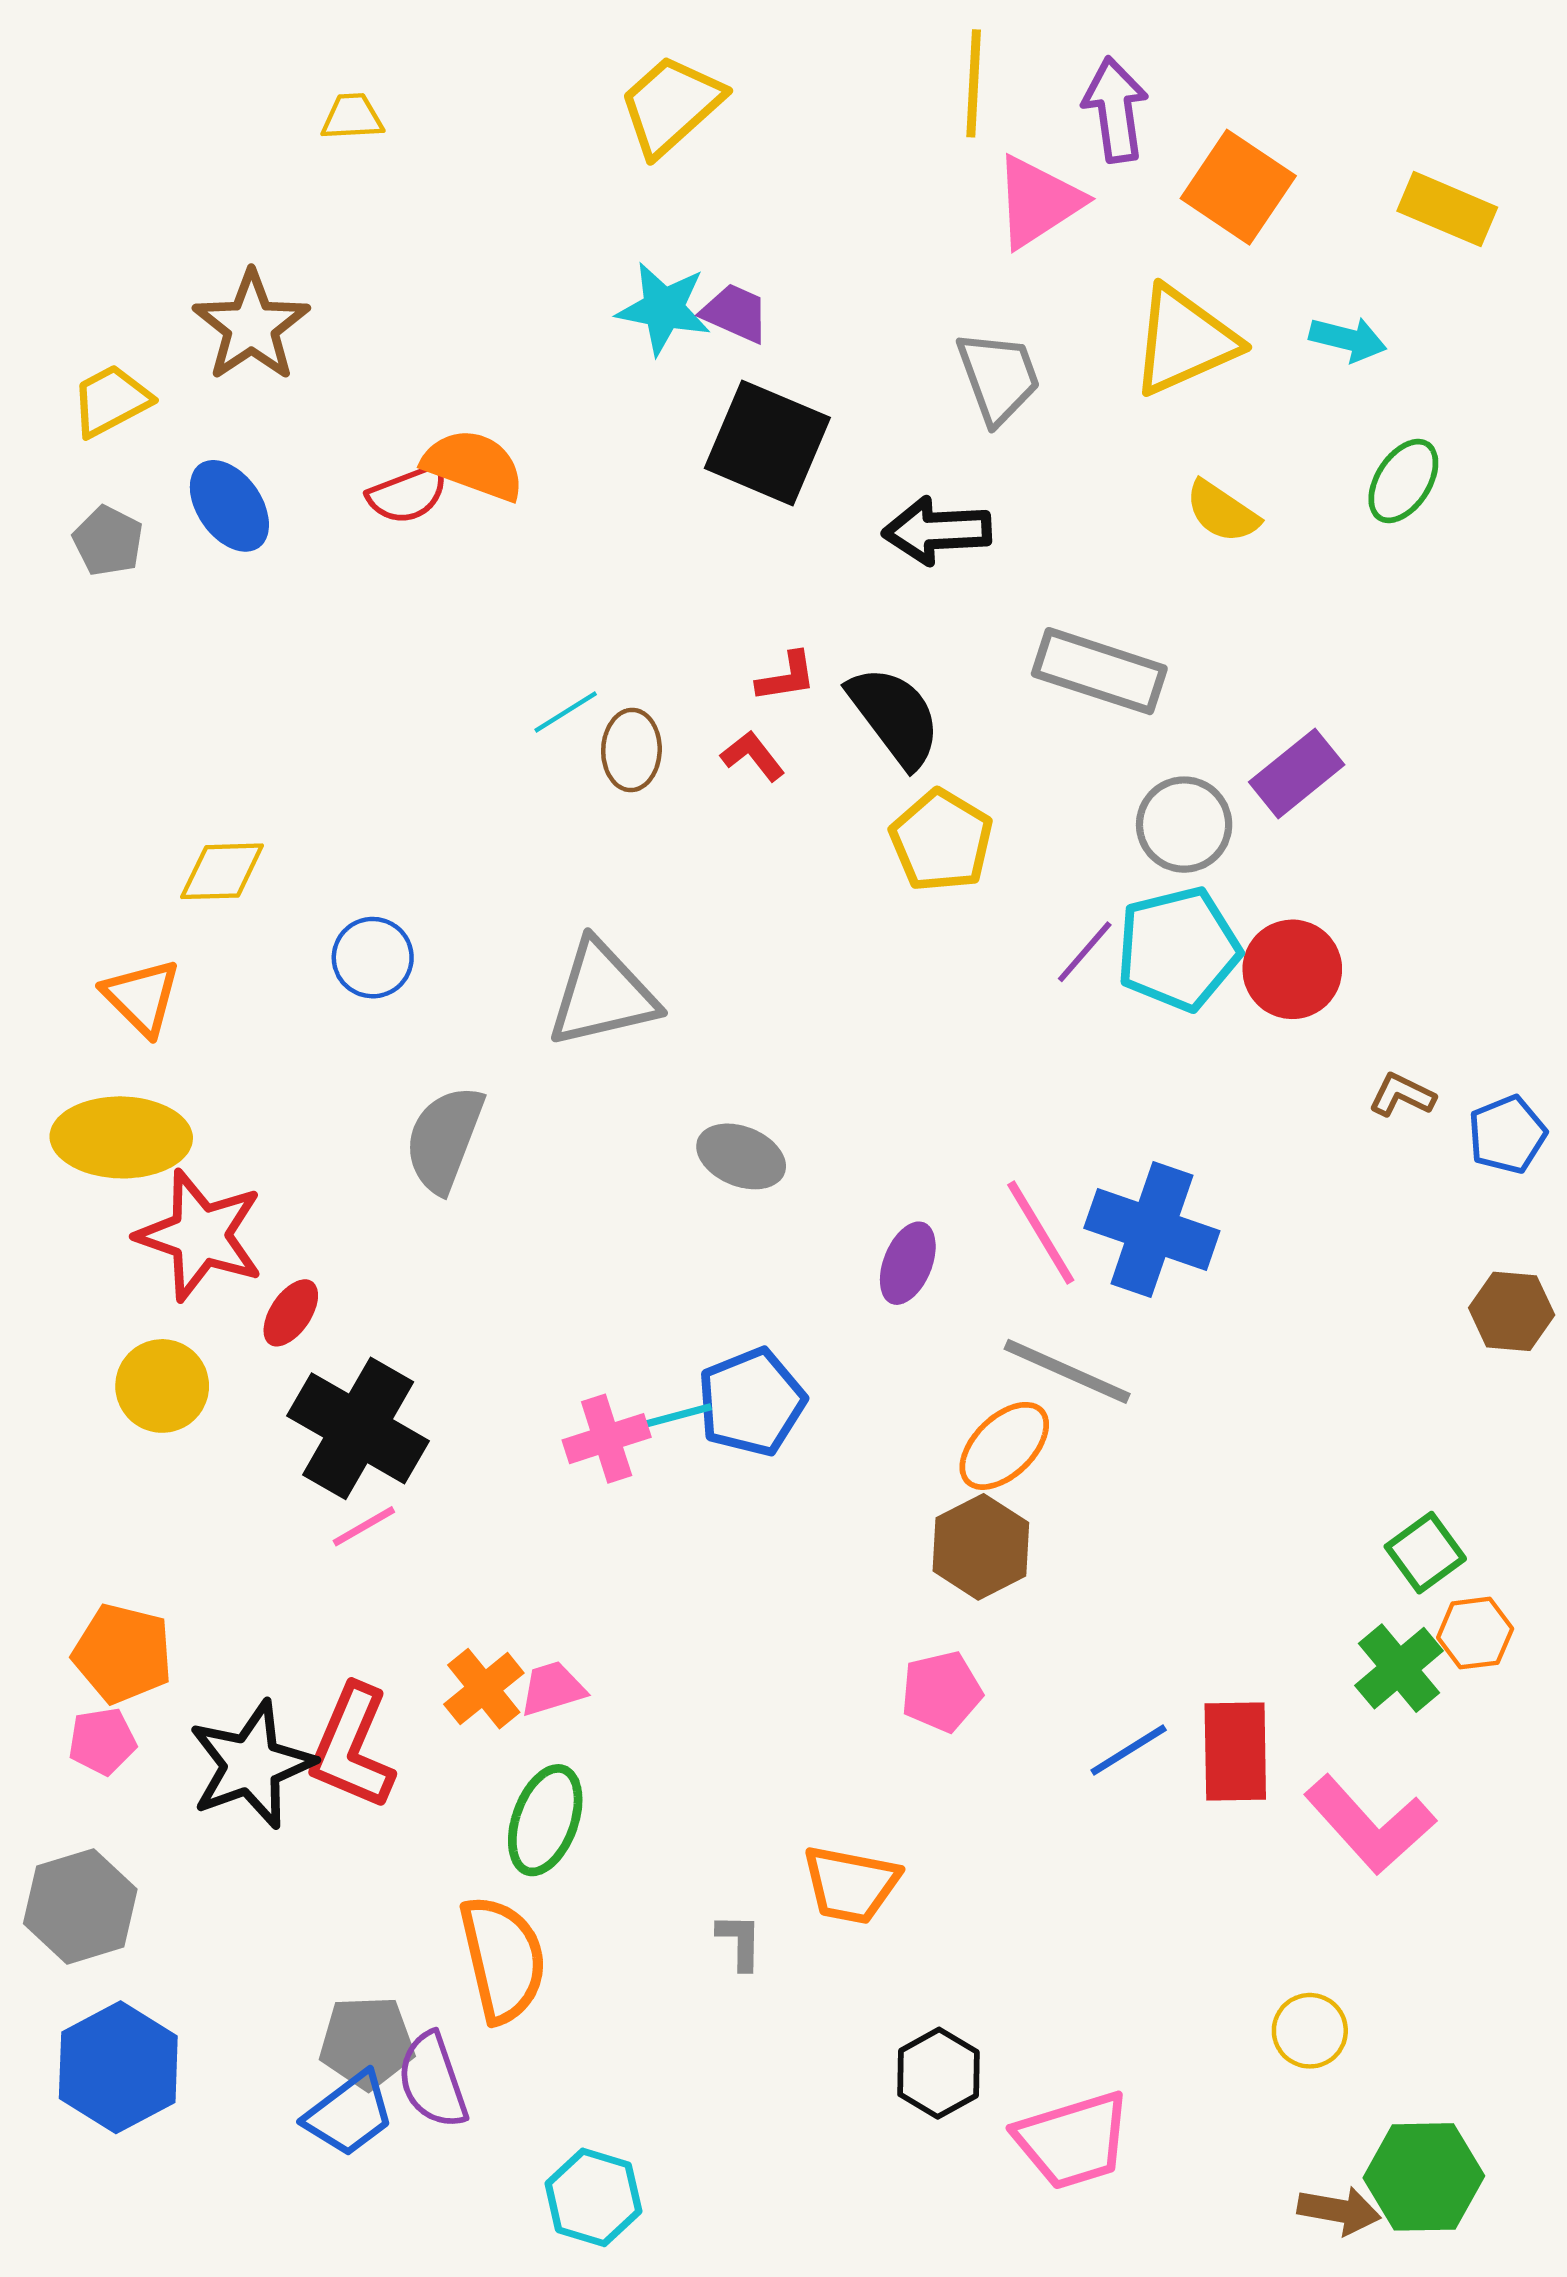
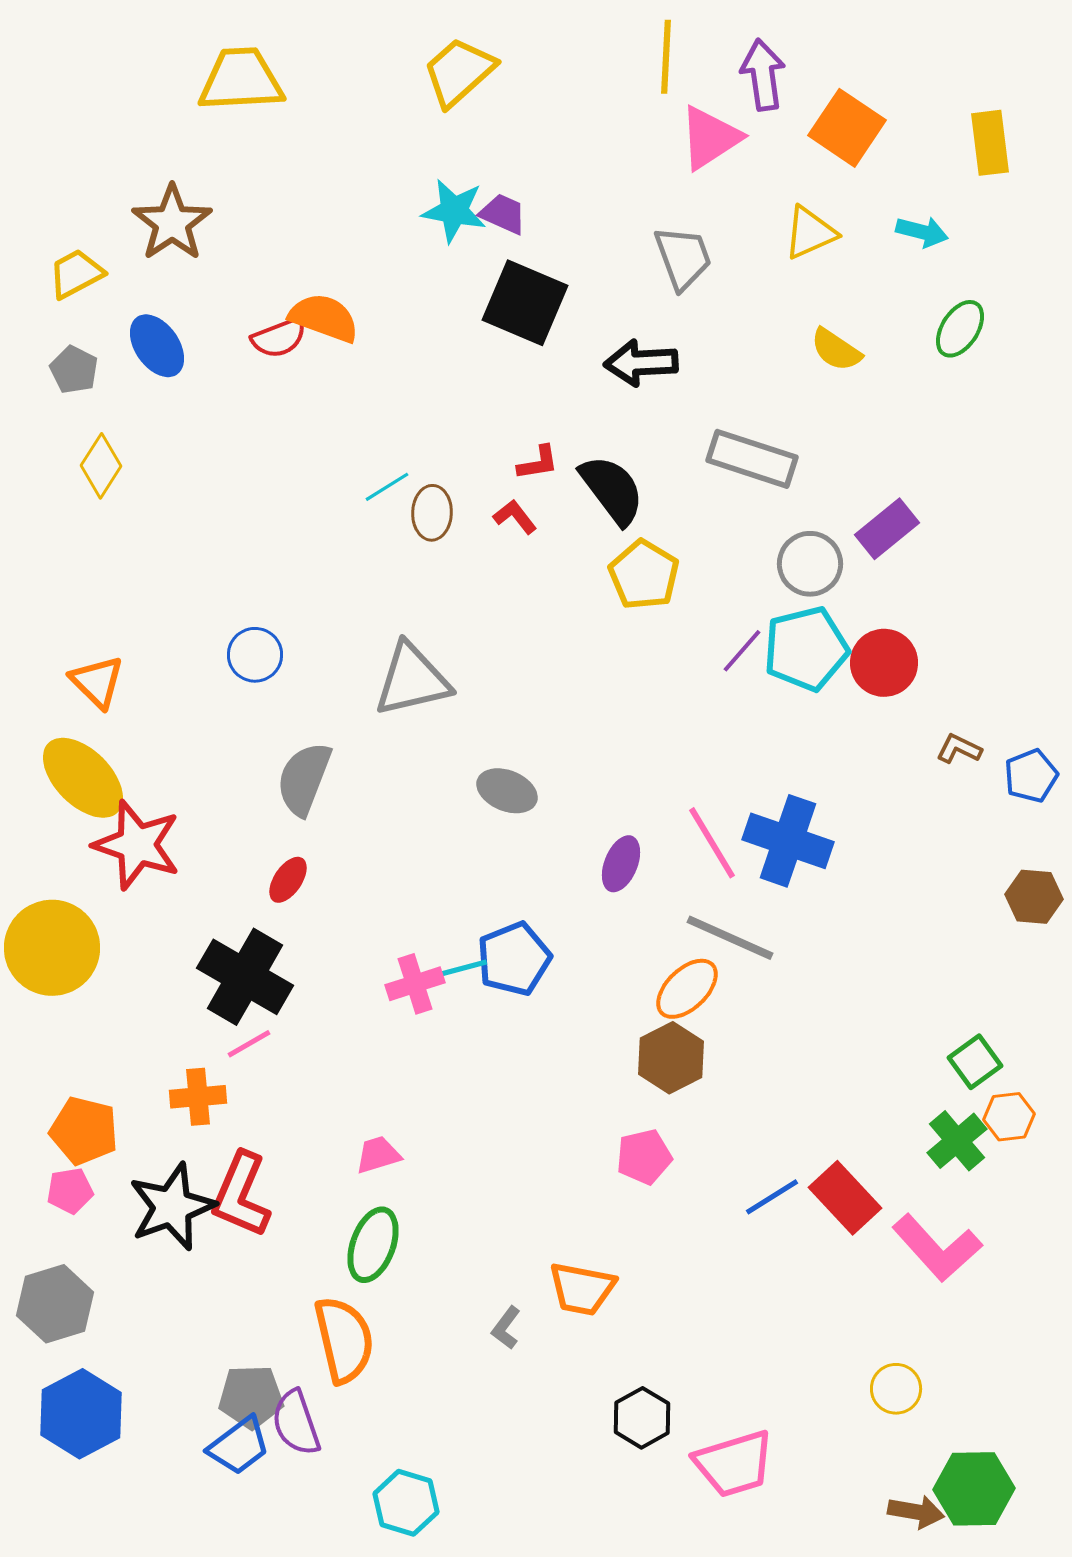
yellow trapezoid: (352, 117) -> (241, 80), size x2.0
yellow rectangle: (1447, 209) -> (990, 143), turned 60
yellow triangle: (1184, 341) -> (810, 233), size x0.7
yellow diamond: (222, 871) -> (101, 466), moved, turned -56
yellow ellipse: (121, 1137) -> (83, 778), turned 44
red ellipse: (291, 1313) -> (288, 880), moved
yellow circle: (162, 1386) -> (52, 948), moved, size x1.5
orange cross: (484, 1689) -> (198, 1097), moved, turned 34
red rectangle: (1235, 1751) -> (845, 1198), turned -42
gray L-shape: (740, 1942) -> (506, 1328), turned -144

